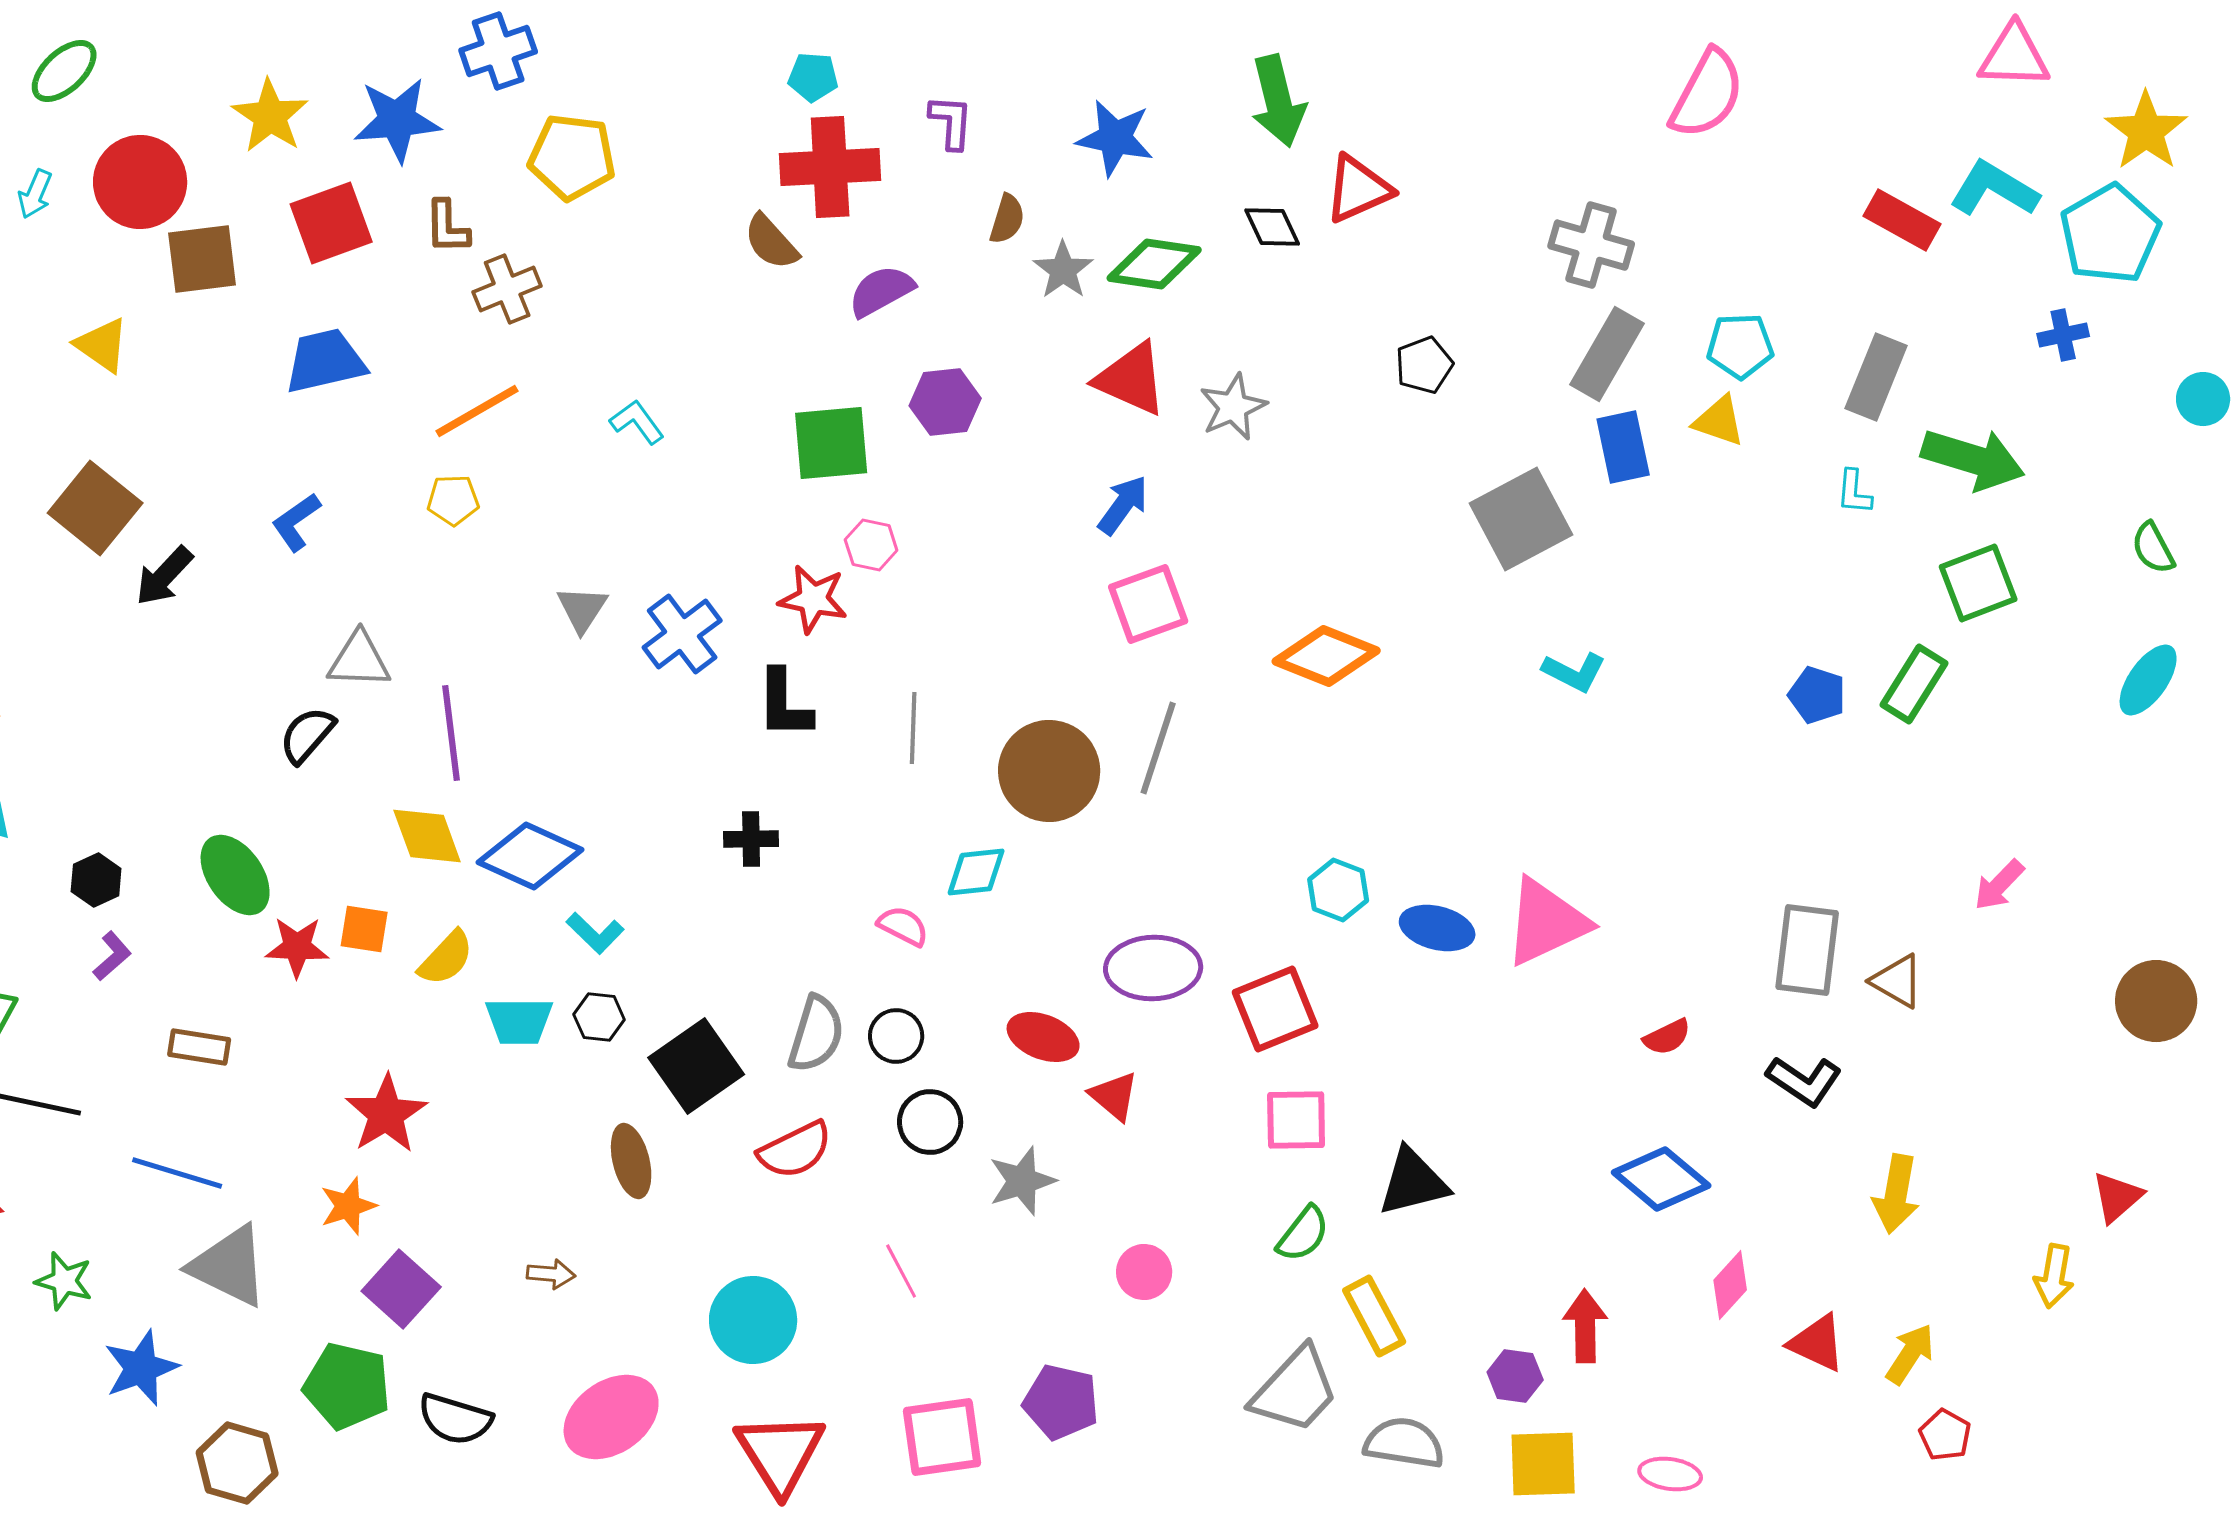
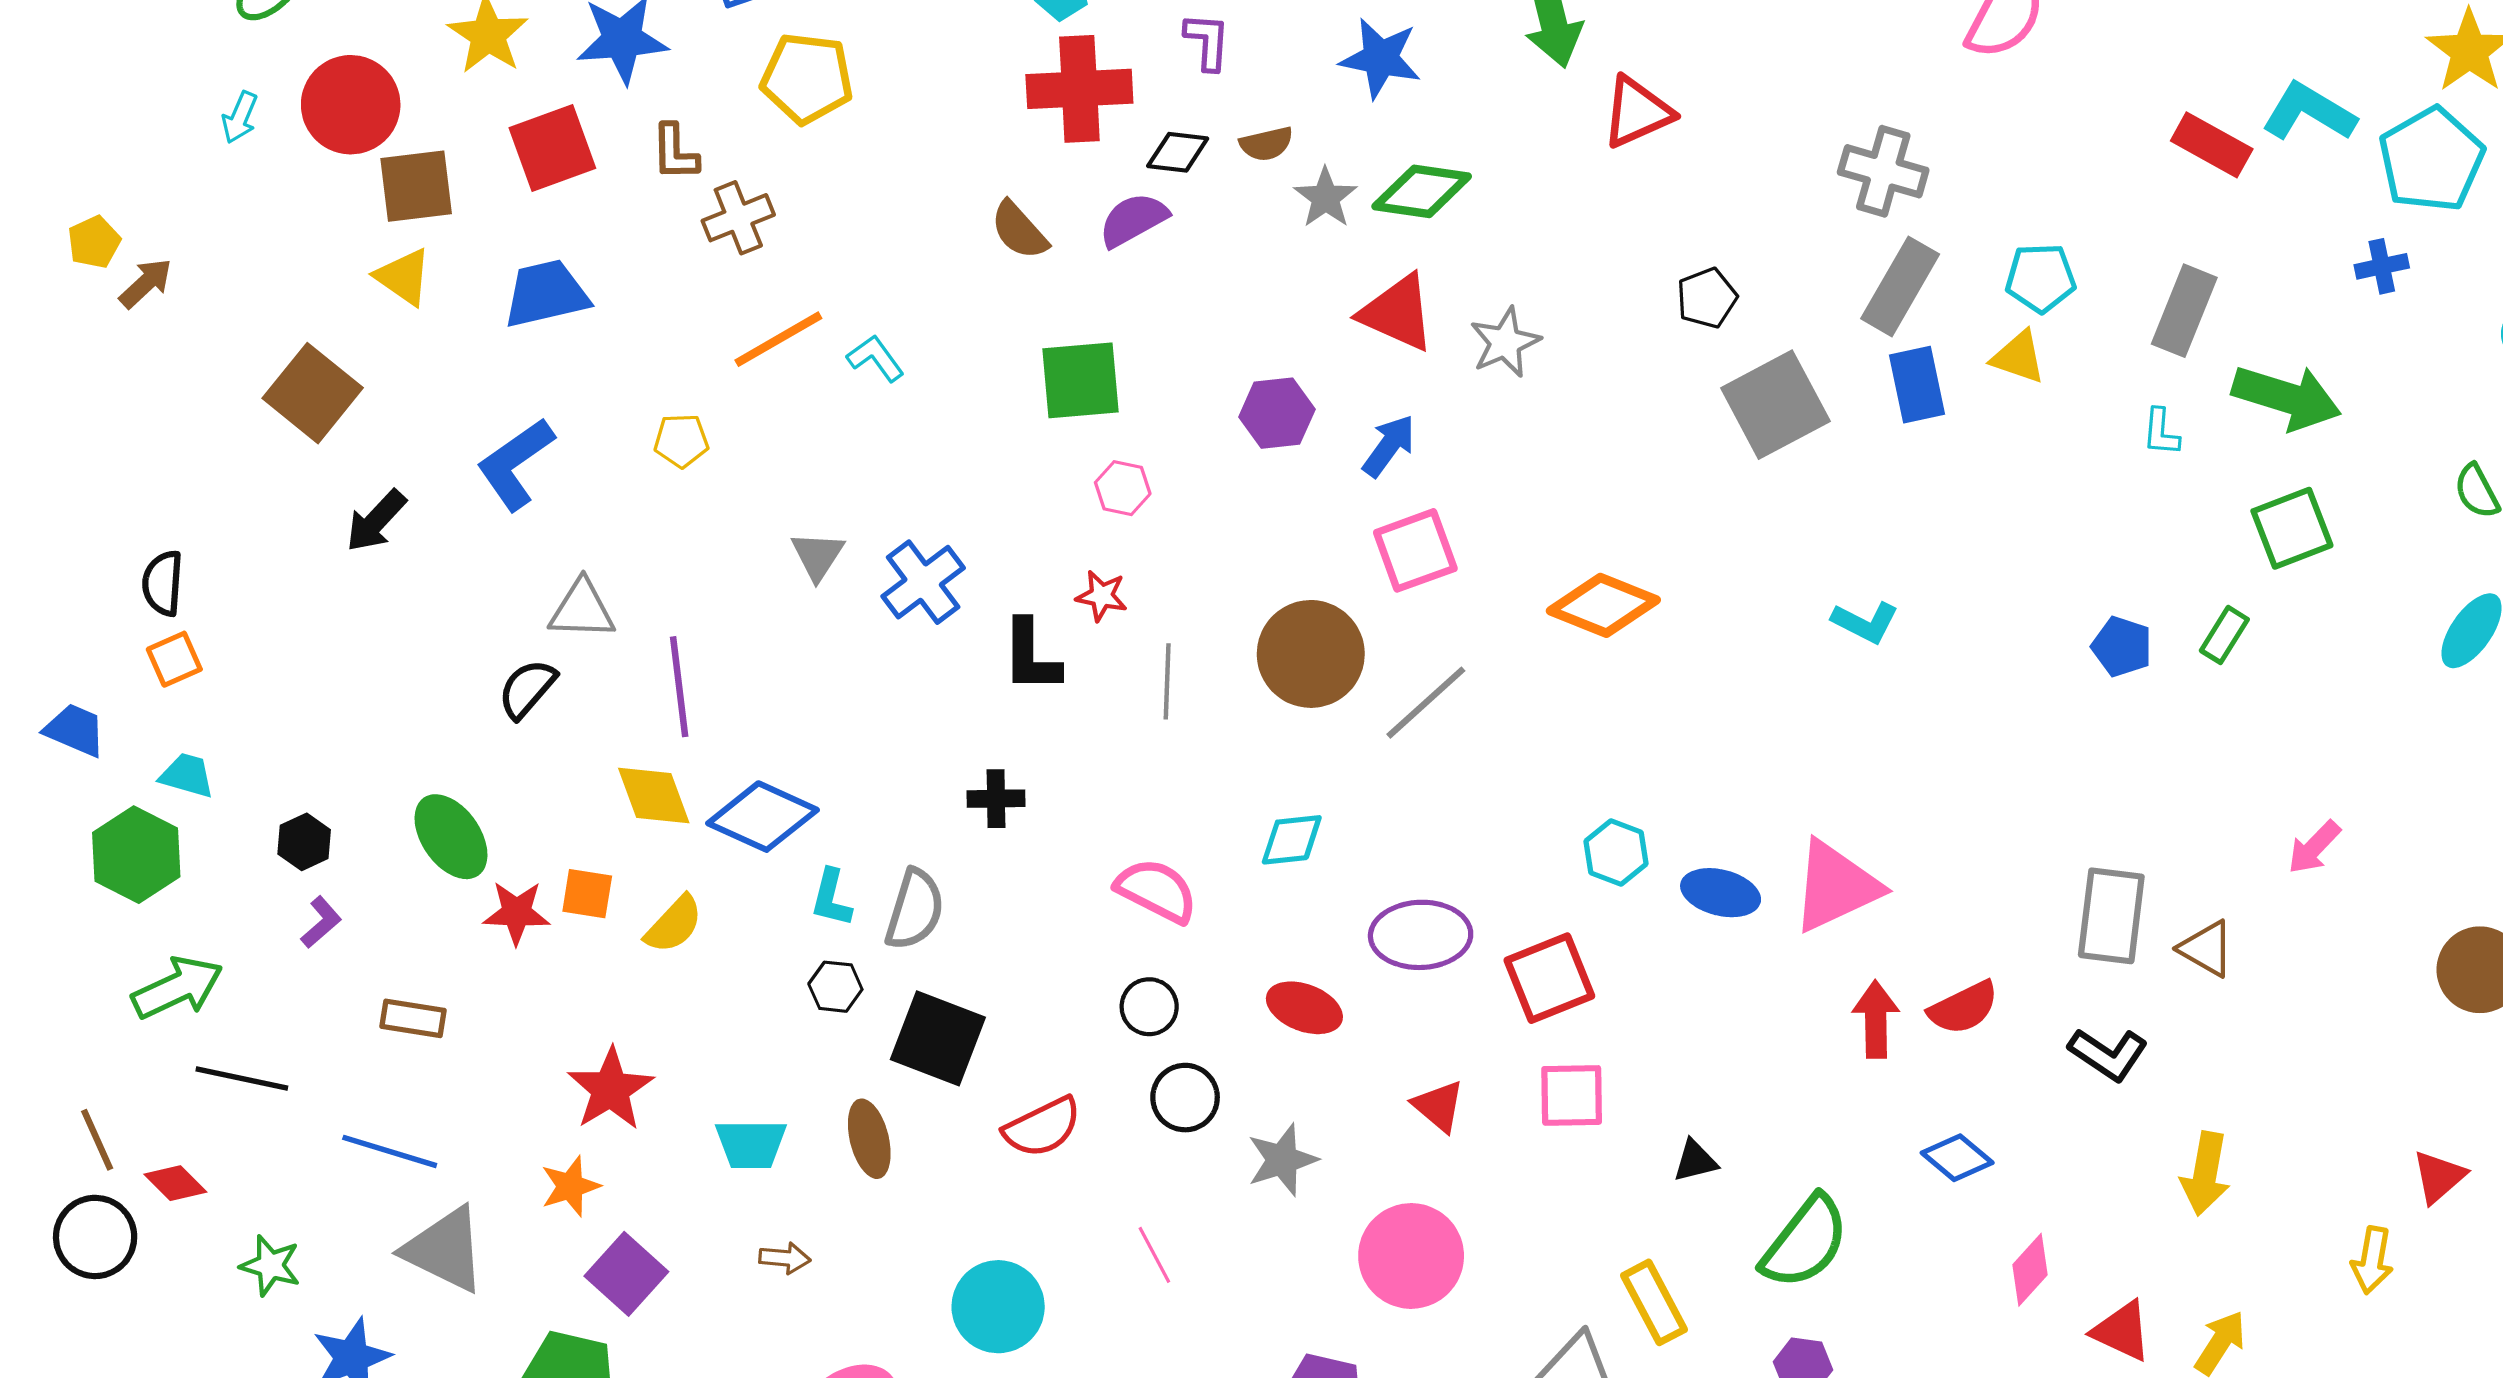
brown semicircle: (1007, 219) -> (1266, 144), turned 60
black diamond: (1272, 227) -> (1178, 152), moved, turned -58
brown semicircle: (771, 242) -> (1019, 230), moved
yellow triangle: (102, 345) -> (403, 277), moved
purple hexagon: (945, 402) -> (1277, 413), moved
orange line: (477, 411) -> (778, 339), moved
brown square: (95, 508) -> (313, 393), moved
gray square: (1521, 519) -> (1775, 405), moved
blue L-shape: (296, 522) -> (515, 464), size x1.5
red star: (813, 599) -> (1102, 596), moved, size x0.7
green rectangle: (1914, 684) -> (2224, 635), size x0.7
gray line: (1158, 748) -> (1426, 703), turned 30
brown circle: (1049, 771) -> (1311, 654), moved
cyan diamond: (976, 872) -> (1292, 840), moved
pink semicircle: (903, 926) -> (1157, 891), size x1.5
cyan L-shape: (595, 933) -> (831, 898), turned 60
cyan trapezoid: (519, 1021) -> (751, 1144), moved
gray semicircle: (816, 1034) -> (915, 910), moved
red semicircle: (1667, 1037) -> (1963, 1008), size x1.4
black square: (696, 1066) -> (938, 1038), turned -34
red triangle: (1114, 1096) -> (1439, 1106), moved
blue diamond: (1661, 1179) -> (1957, 1158), size x0.7
black triangle: (1413, 1182) -> (1695, 1161), size x0.6
green semicircle: (1303, 1234) -> (1805, 1242), moved, size x1.6
pink circle: (1144, 1272) -> (1411, 1256), size x1.8
red arrow: (1585, 1326) -> (1876, 1019), moved

